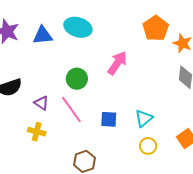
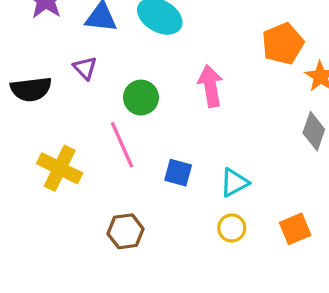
pink arrow: (117, 63) -> (210, 86), turned -55
purple triangle: (41, 103) -> (85, 68), moved
yellow cross: (37, 132) -> (60, 168), size x1.5

